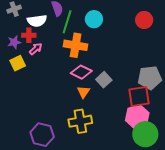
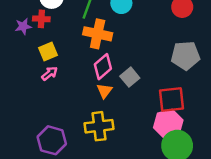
pink arrow: (36, 49) -> (50, 73), moved
yellow square: (18, 63) -> (48, 52), moved
pink diamond: (81, 72) -> (103, 67), turned -70
gray pentagon: (150, 78) -> (185, 56), moved

